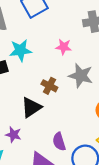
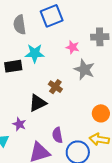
pink star: (64, 47) -> (73, 47), moved
gray star: (81, 76) -> (84, 70), moved

